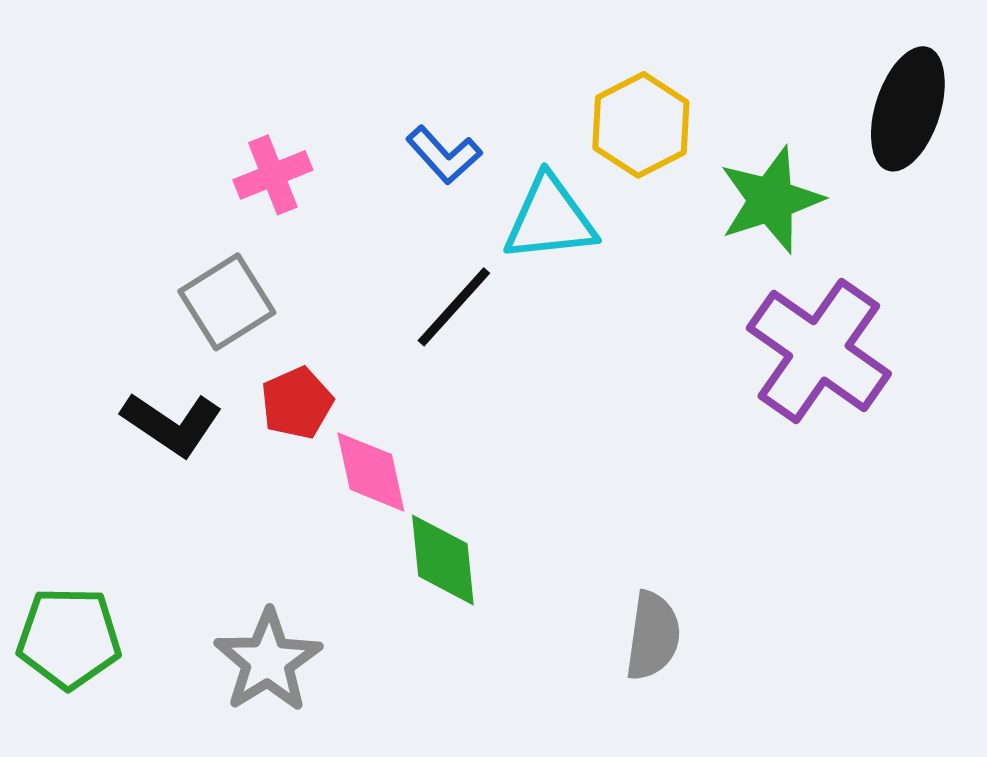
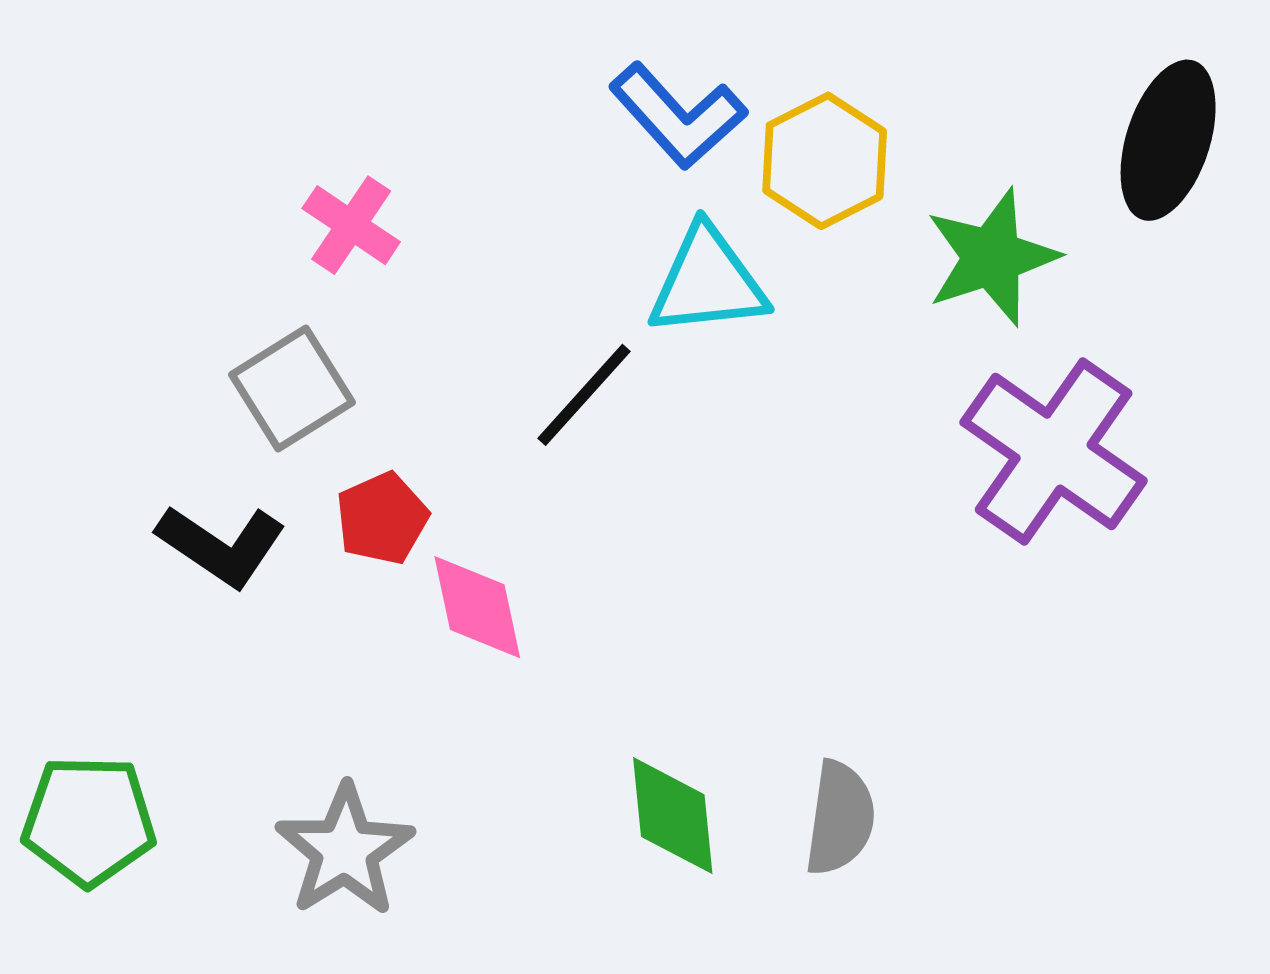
blue L-shape: (444, 155) -> (678, 116), moved, size x1.4
pink cross: (273, 175) -> (351, 225), turned -34
green diamond: (443, 560) -> (673, 816), moved

